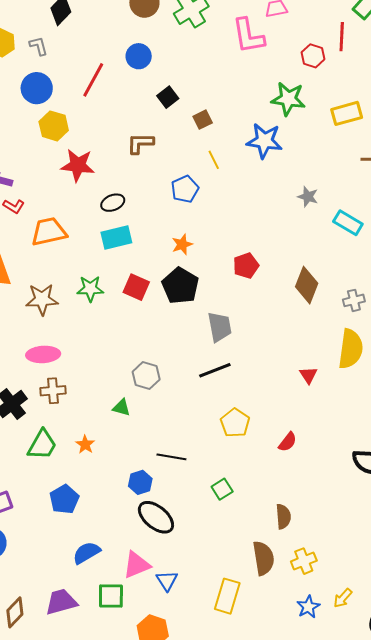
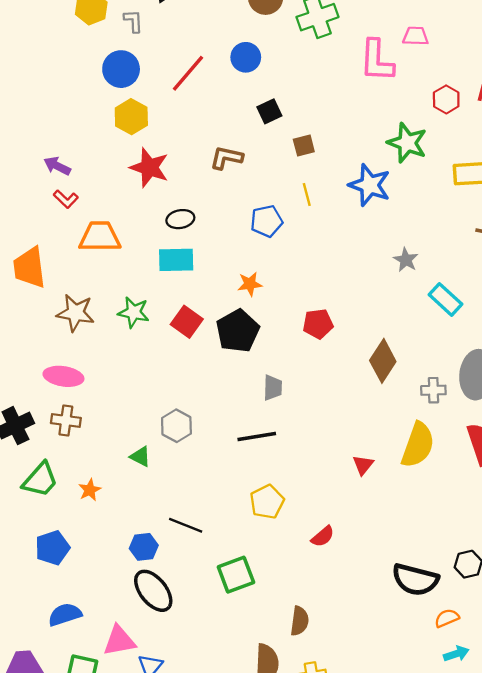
gray trapezoid: (220, 327) -> (273, 388), size x0.7
green square: (222, 489) -> (236, 575), size x1.5

